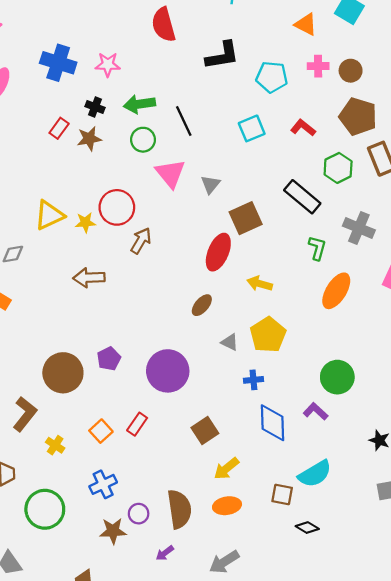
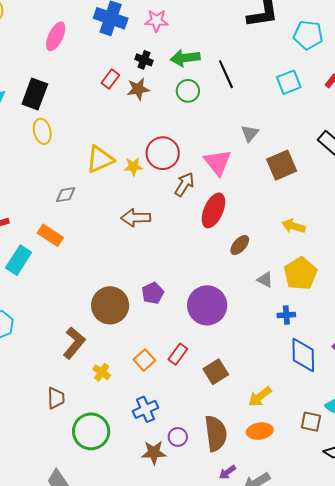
pink triangle: (170, 173) -> (218, 162), moved
red ellipse: (218, 252) -> (213, 210), moved
brown square: (205, 431) -> (216, 372), moved
purple arrow: (165, 553) -> (227, 472), moved

